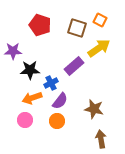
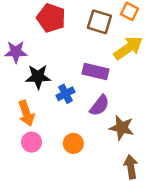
purple rectangle: (74, 66) -> (96, 72), turned 54
orange arrow: (32, 98) -> (26, 113), moved, turned -90
purple semicircle: (60, 101) -> (99, 105), moved

